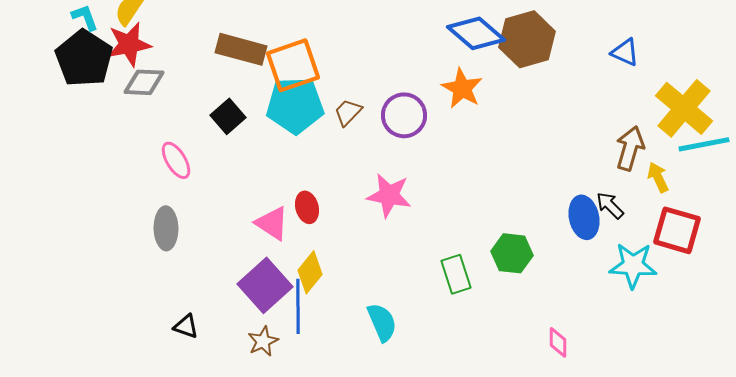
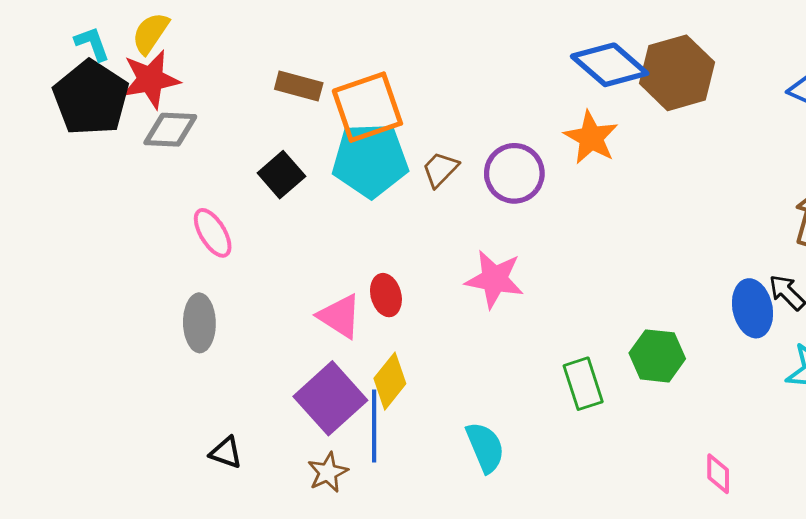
brown rectangle: (241, 49) -> (299, 86), size x0.7

